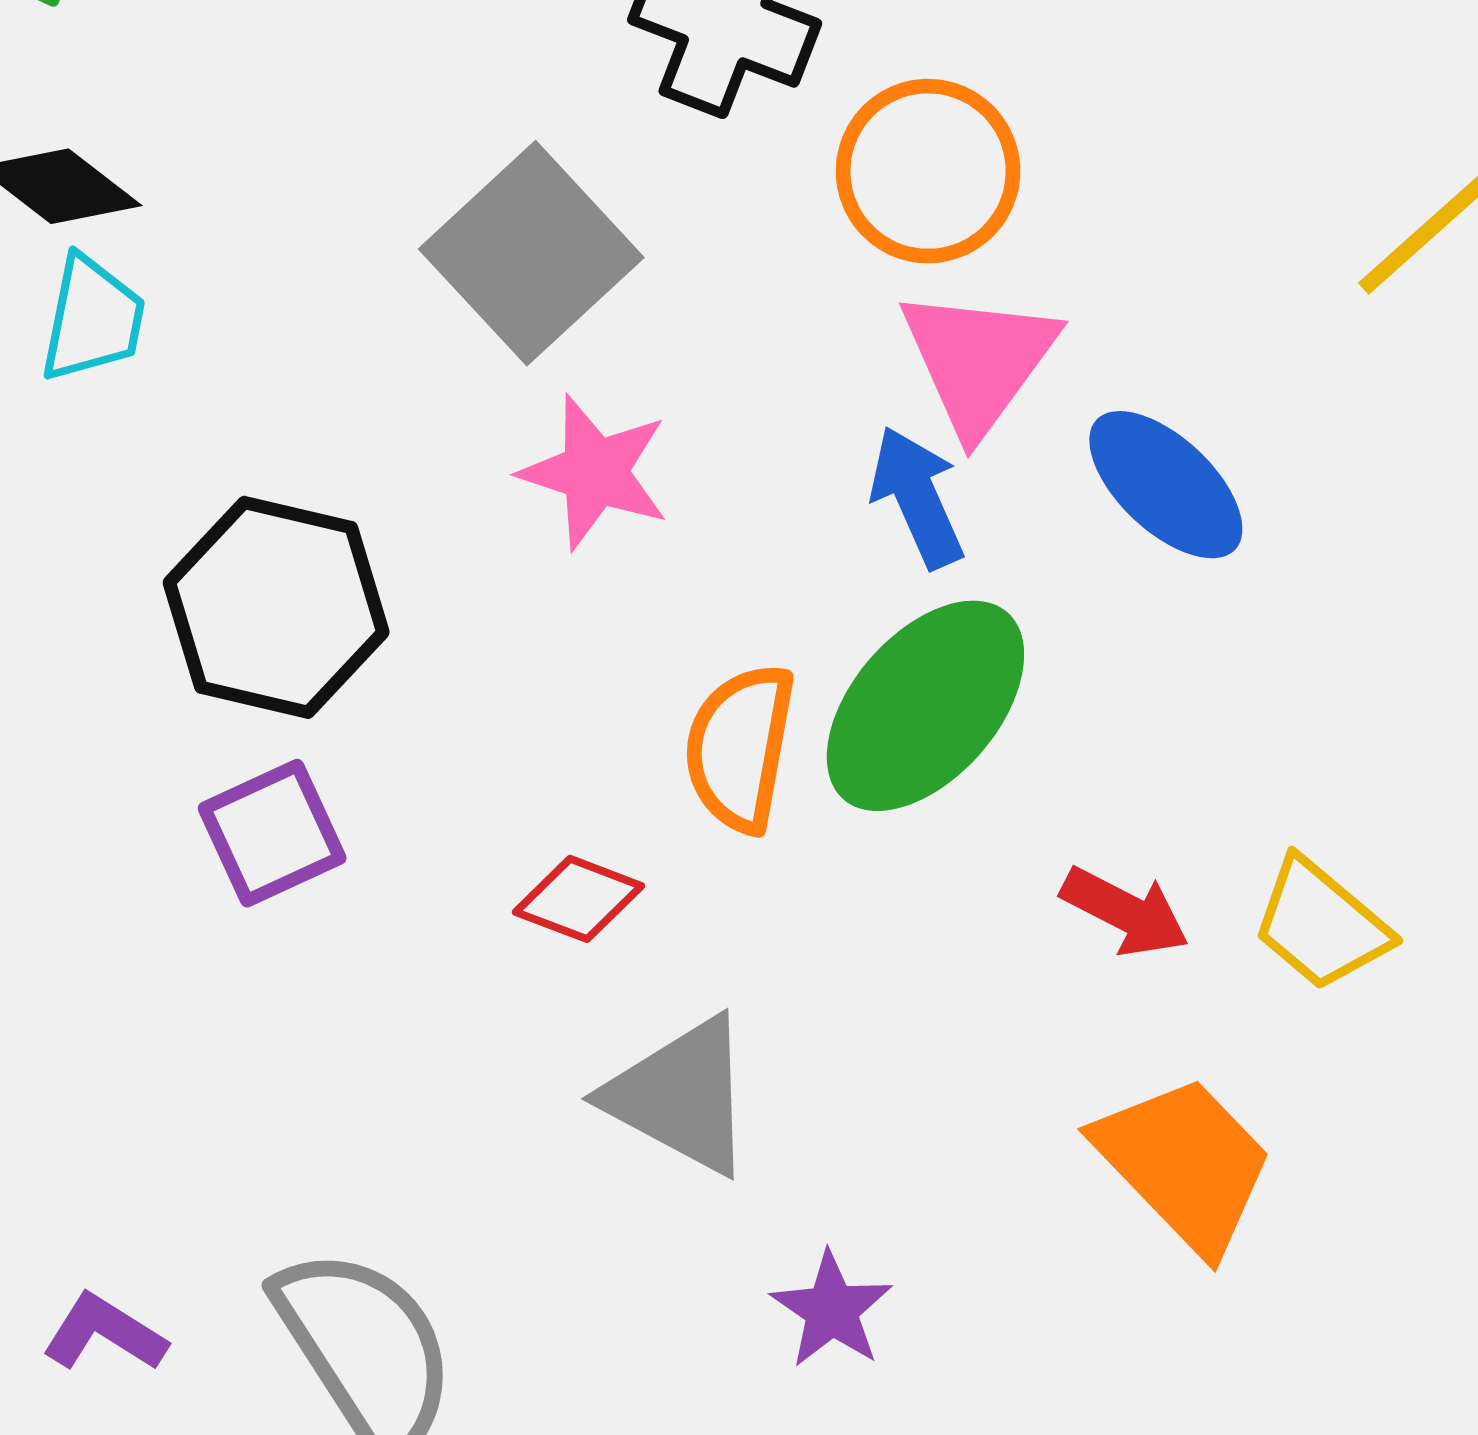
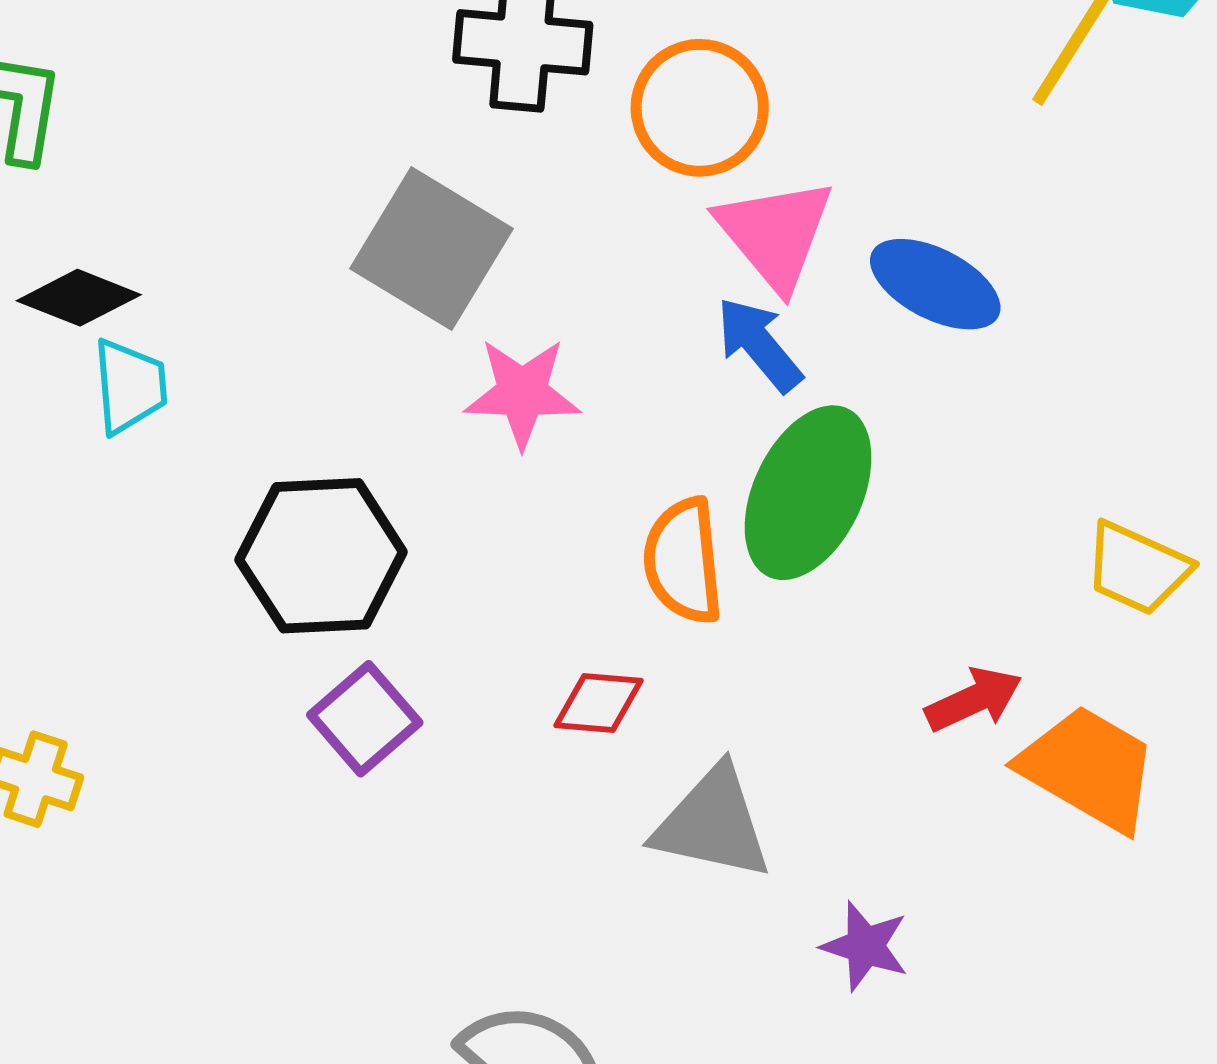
red arrow: (1125, 912) -> (974, 700), moved, turned -36

